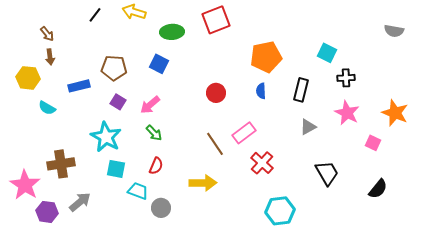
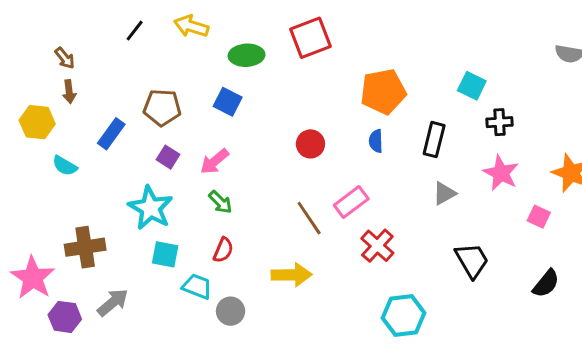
blue rectangle: (79, 86) -> (111, 134), turned -40

